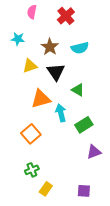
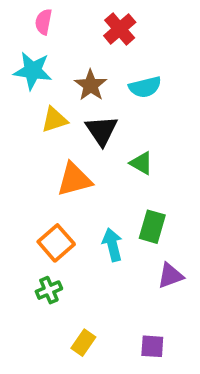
pink semicircle: (32, 12) -> (44, 22), moved
cyan star: (18, 39) -> (33, 71), size x1.5
cyan arrow: (61, 113) -> (112, 245), moved
green rectangle: (84, 125) -> (152, 227), turned -42
green cross: (32, 170) -> (49, 290), moved

